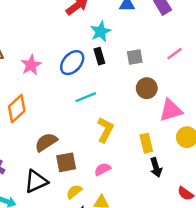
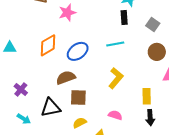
gray square: (135, 57) -> (153, 25), turned 32
blue ellipse: (72, 63) -> (78, 51), moved
cyan line: (86, 97) -> (115, 44), moved
pink semicircle: (103, 169) -> (115, 115), moved, turned 32

